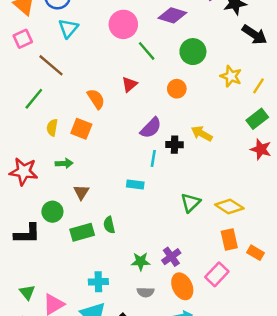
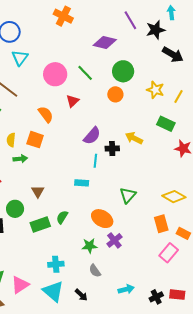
pink circle: (123, 24) -> (55, 74), moved
orange circle: (177, 89) -> (115, 94), moved
green rectangle: (257, 119) -> (166, 124), moved, turned 66
green arrow: (64, 163) -> (20, 159), moved
yellow diamond: (229, 207) -> (174, 197), moved
green semicircle: (109, 225) -> (62, 217), turned 48
pink rectangle: (217, 274) -> (169, 253), moved
orange ellipse: (182, 286) -> (102, 219), moved, turned -30
gray semicircle: (145, 292) -> (95, 271), turned 56

